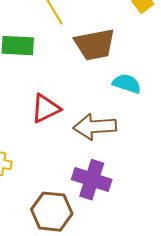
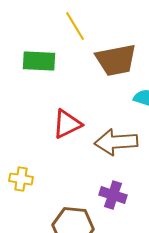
purple cross: (92, 180) -> (113, 195), size x0.7

